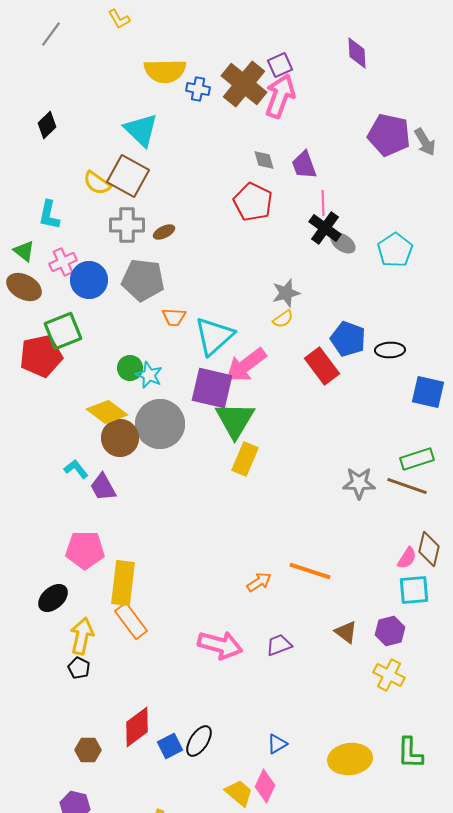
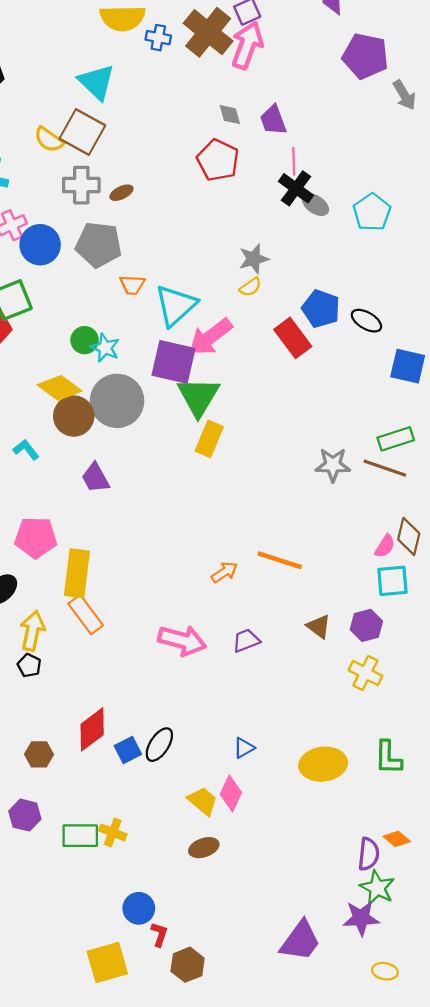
purple pentagon: (389, 135) -> (365, 56), moved
black ellipse: (390, 350) -> (366, 321), turned 32
purple trapezoid: (103, 487) -> (95, 478), moved

